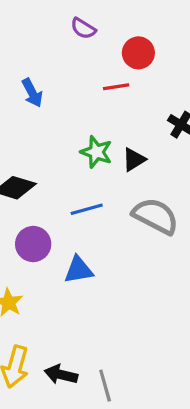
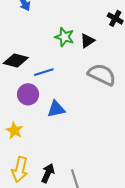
blue line: (87, 209) -> (44, 72), moved
black arrow: (61, 375) -> (48, 173), turned 102

